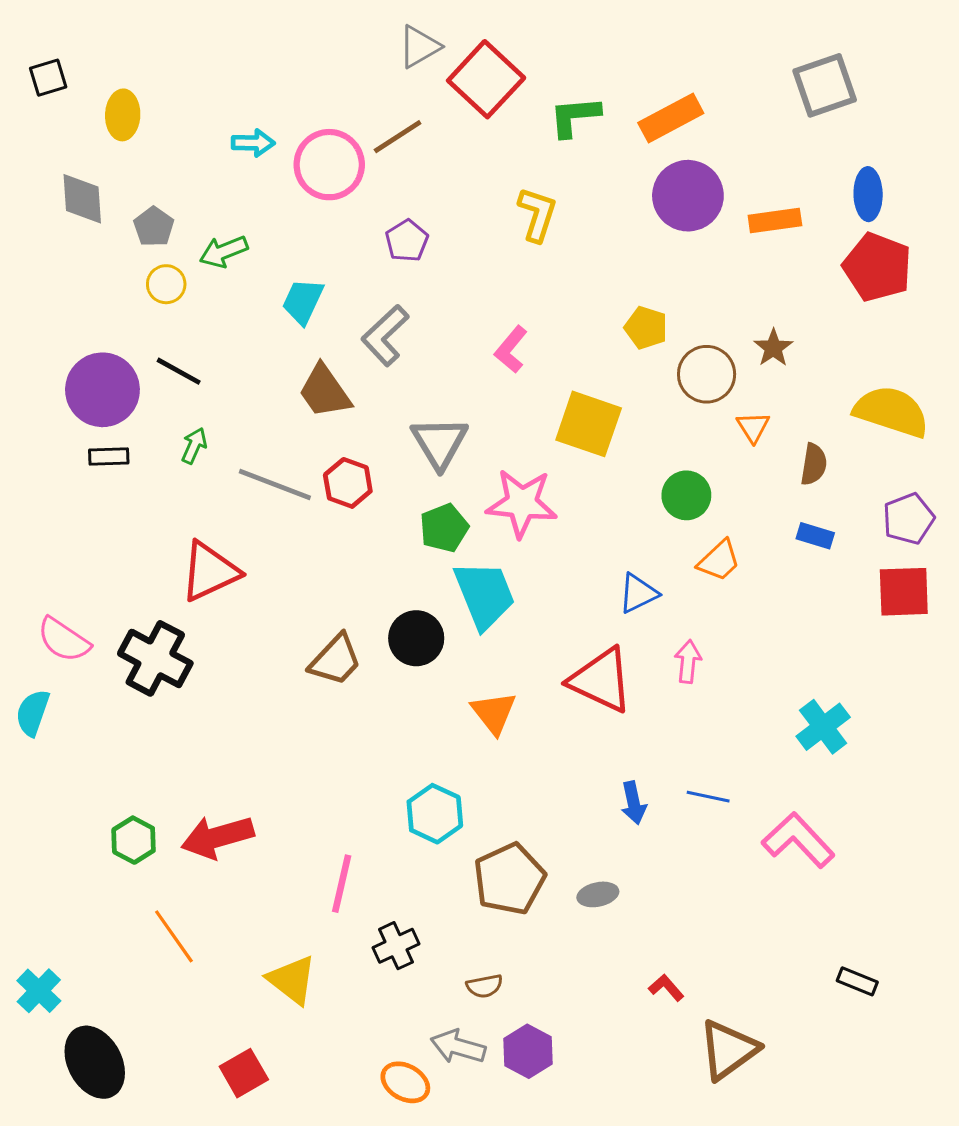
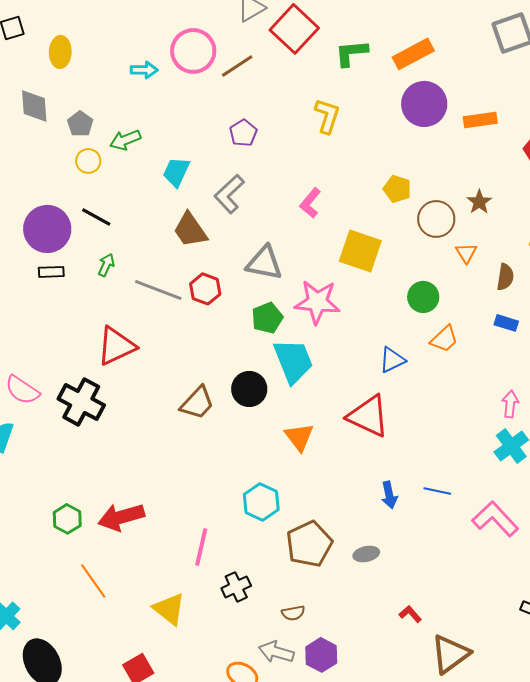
pink circle: (329, 165) -> (193, 51), moved
gray triangle: (439, 443) -> (264, 263), turned -48
pink arrow: (688, 662) -> (510, 404), moved

